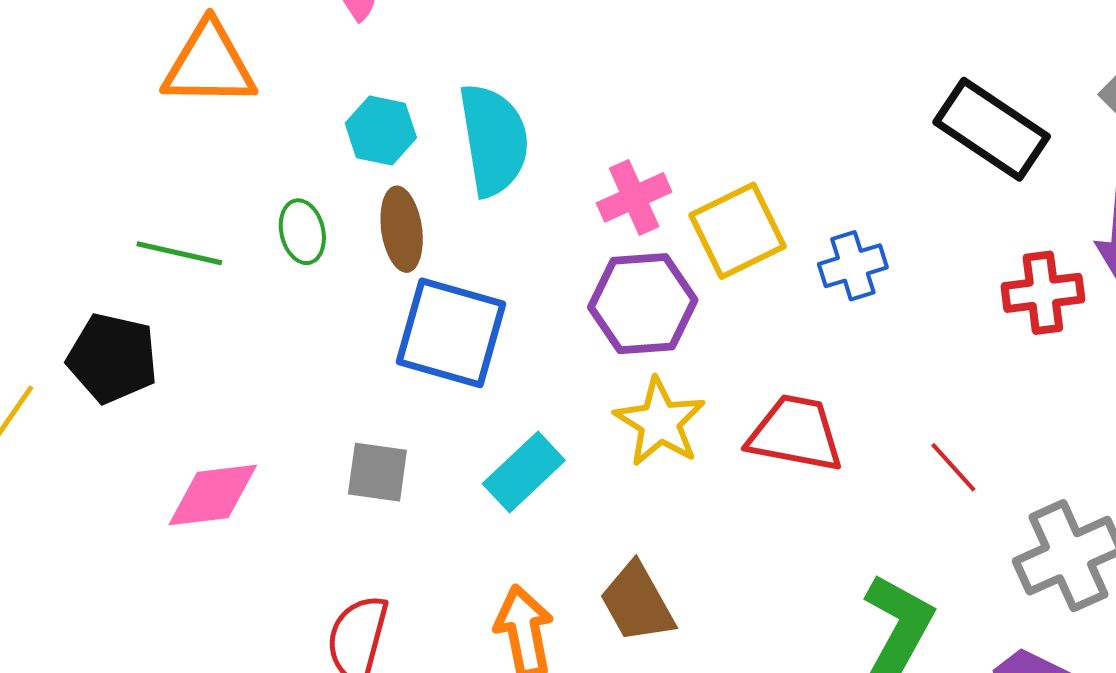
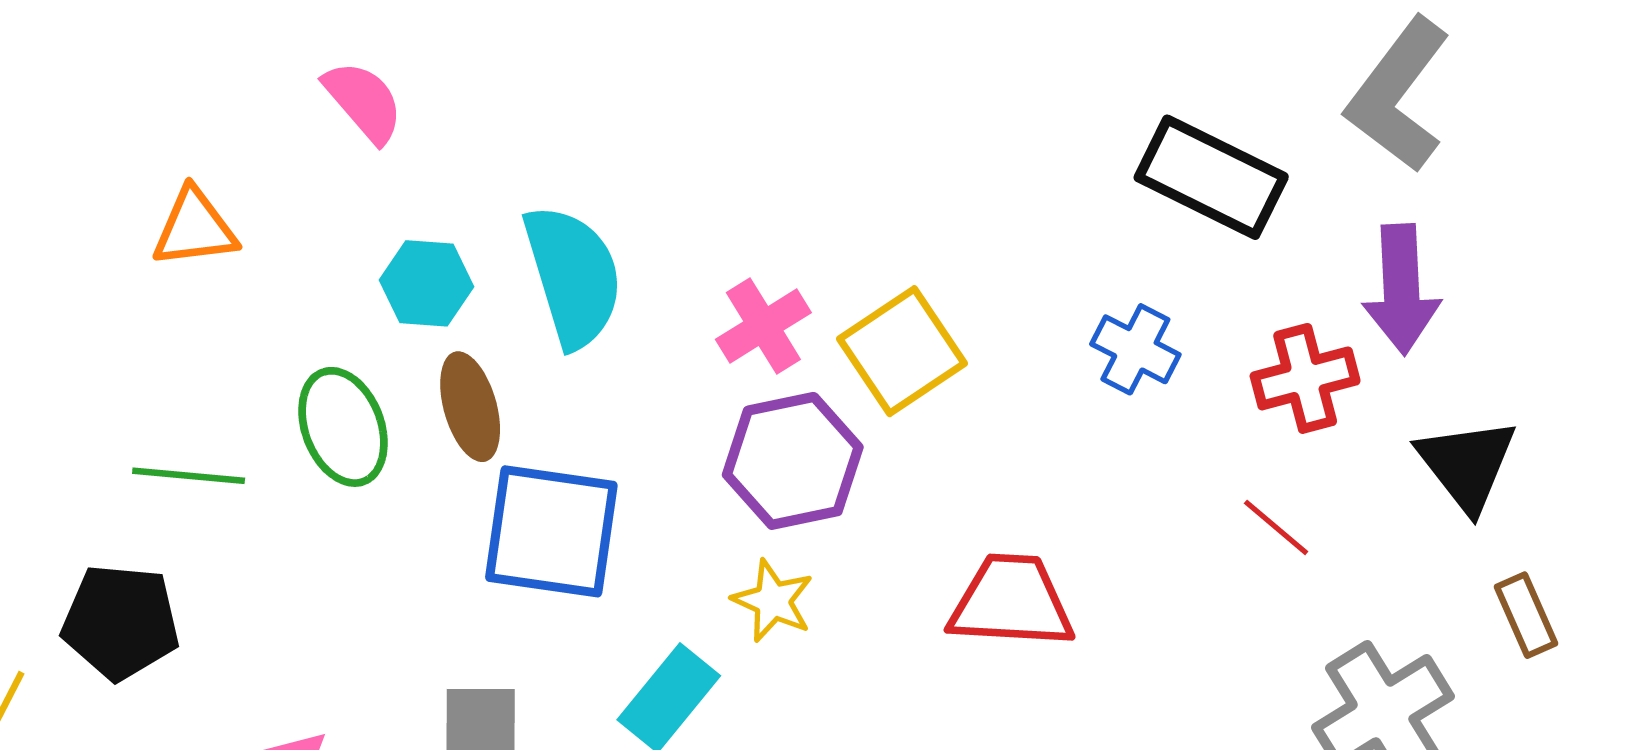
orange triangle: (209, 65) -> (195, 228), size x0.7
green ellipse: (302, 232) -> (343, 427), size x1.4
blue cross: (853, 266) -> (1135, 349), moved, turned -38
yellow star: (660, 422) -> (773, 601), moved, size x0.7
red line: (953, 467) -> (1276, 527), moved

